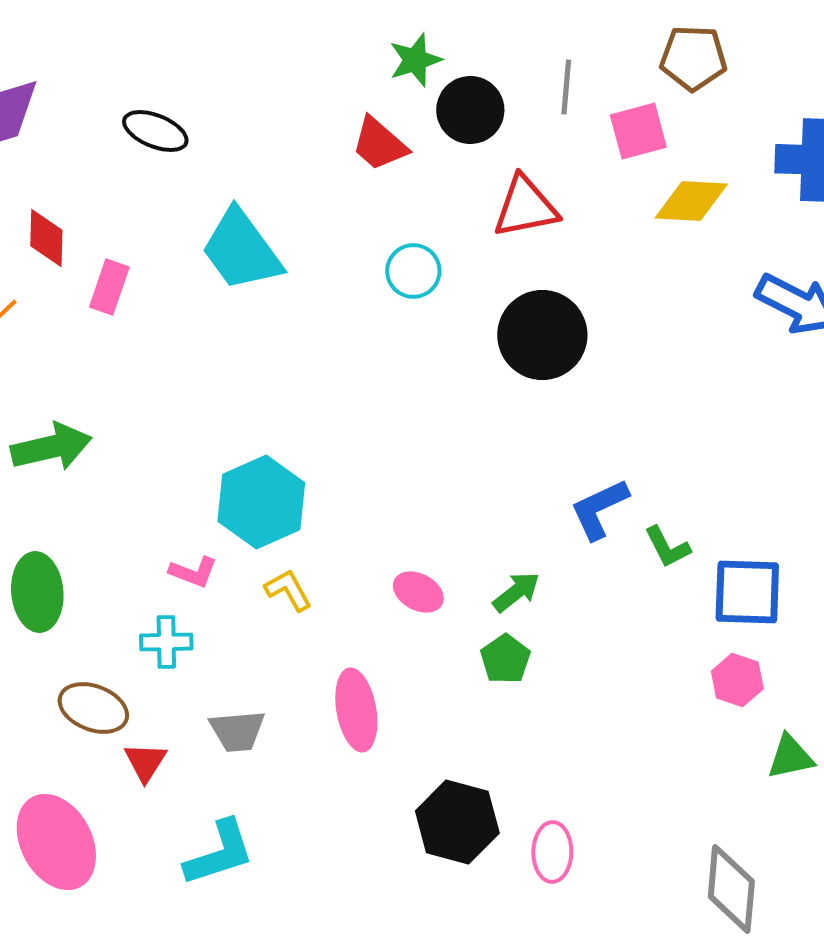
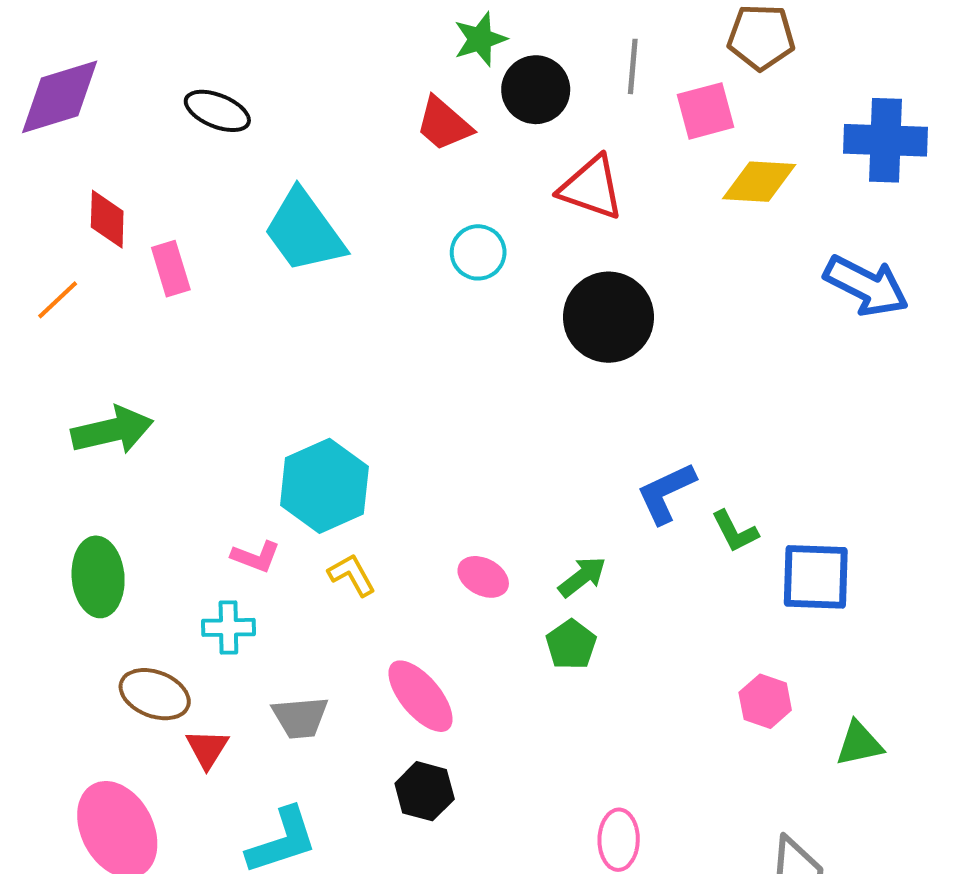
red triangle: (525, 207) -> (591, 188), turned 30
pink rectangle: (109, 287) -> (171, 269), turned -36
pink hexagon: (737, 680) -> (765, 701), moved
pink ellipse: (356, 710) -> (420, 696), turned -30
black hexagon: (457, 822) -> (425, 791), moved, size x0.7

